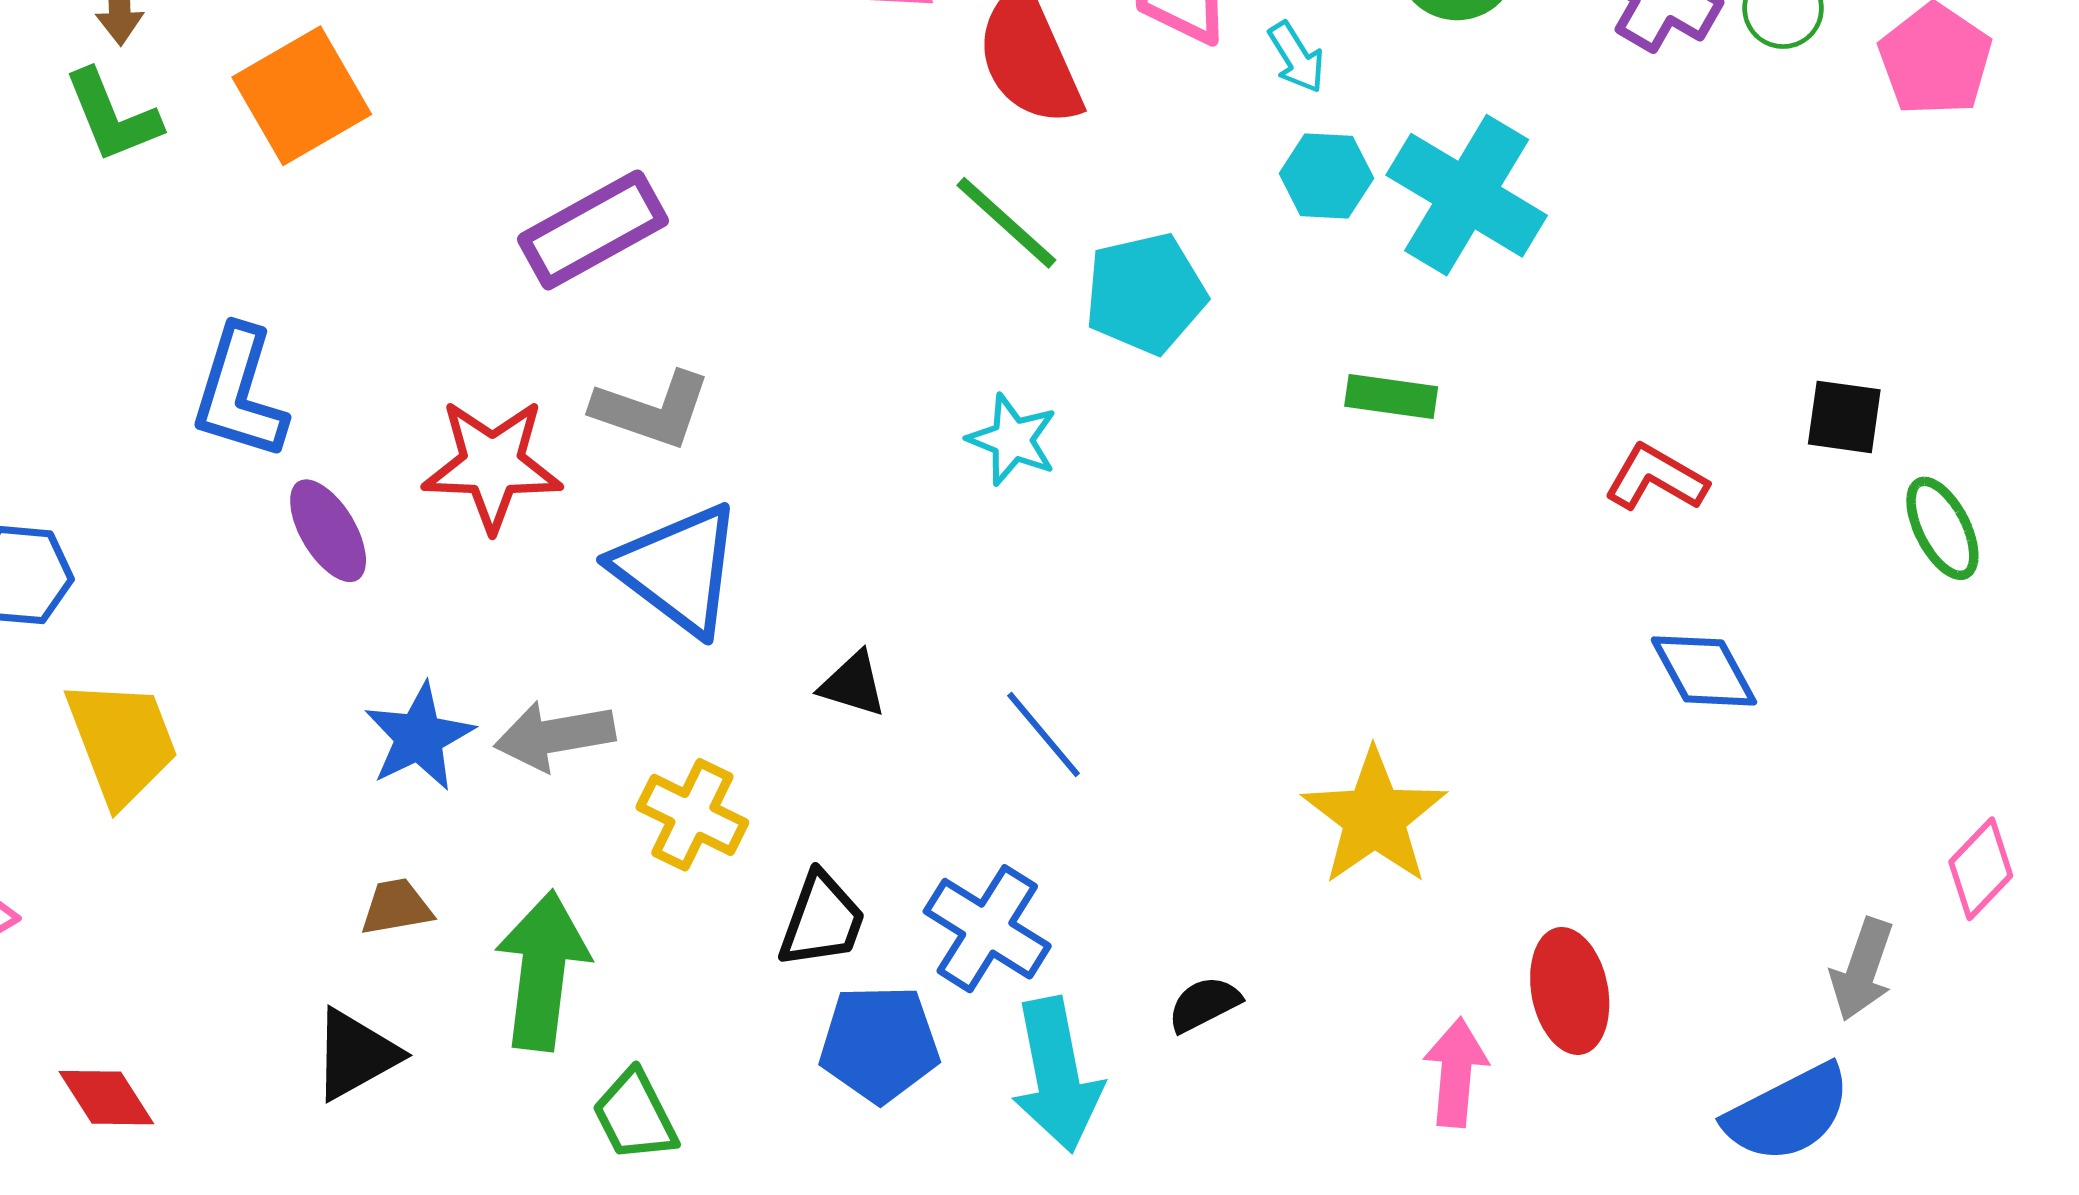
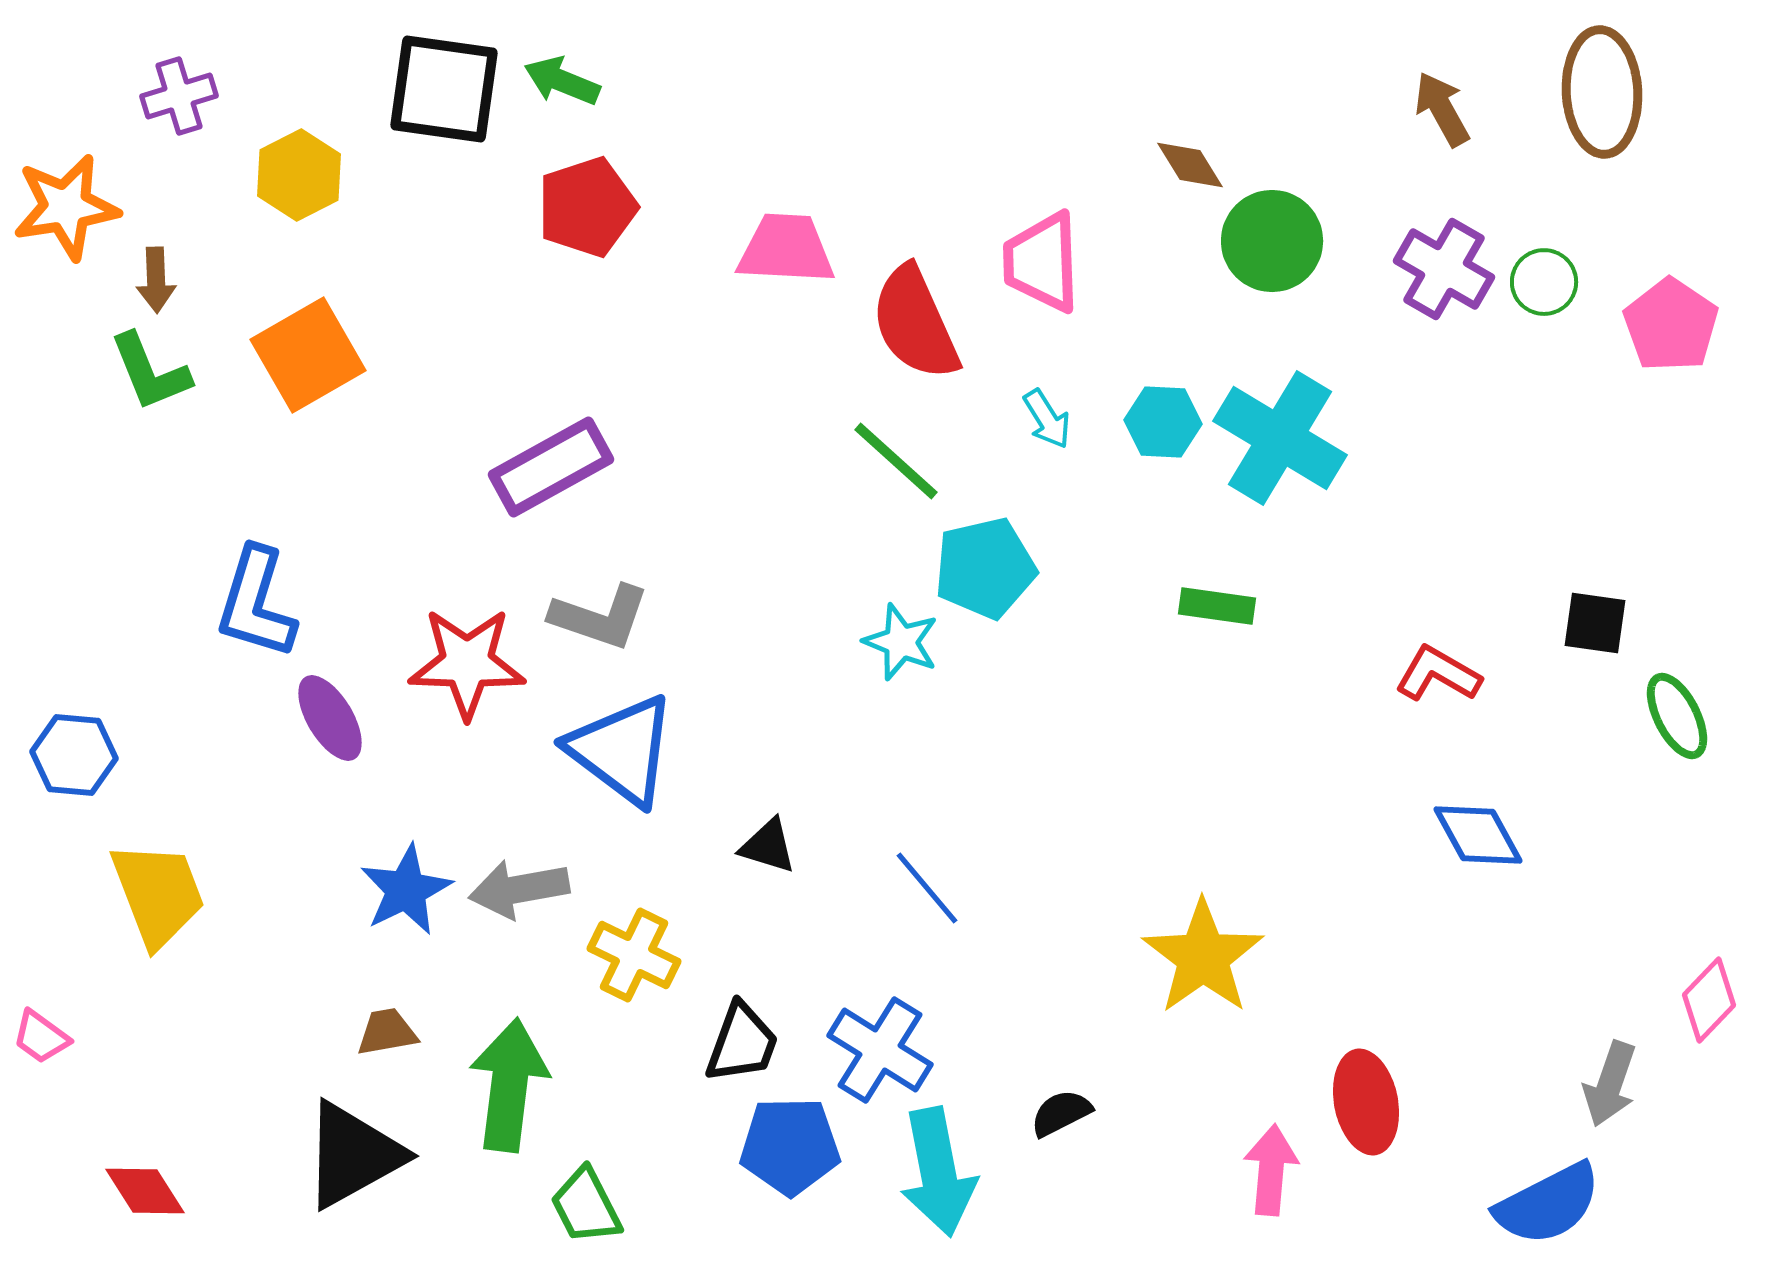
cyan arrow: (1296, 57) -> (1047, 419), moved
cyan pentagon: (1145, 293) -> (985, 568), moved
black triangle: (356, 1054) -> (353, 1155), size x1.4

